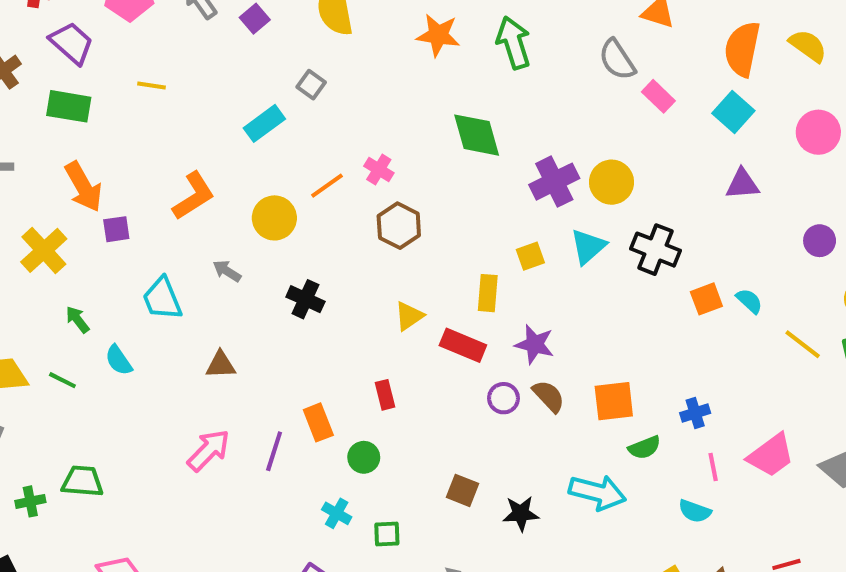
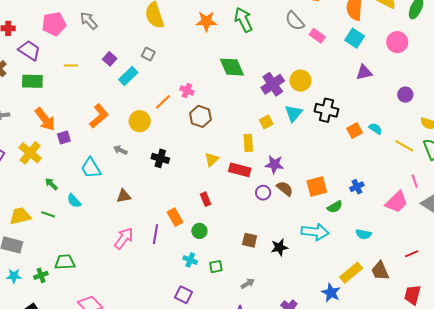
purple square: (255, 19) -> (110, 59), moved
pink line: (713, 467) -> (415, 181), moved

